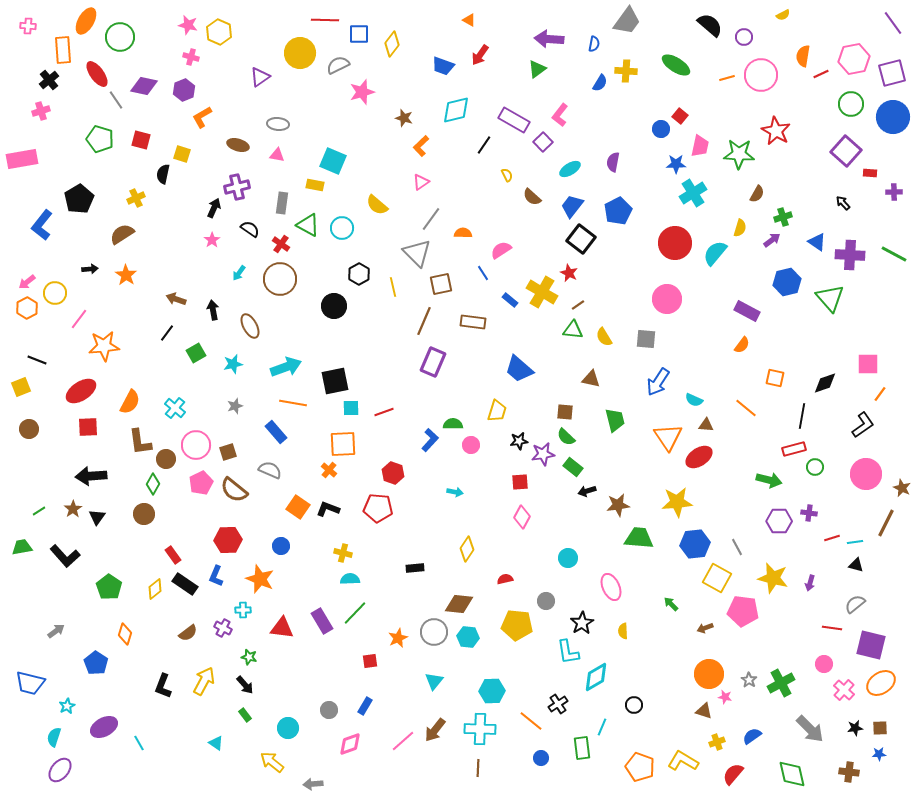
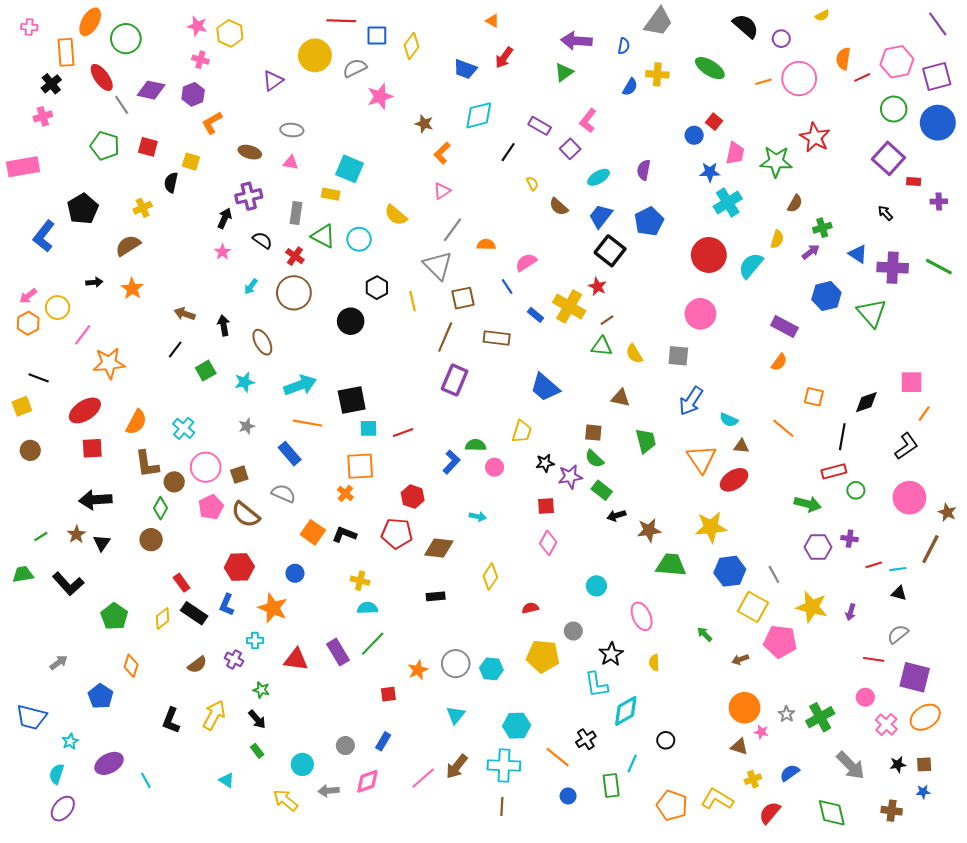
purple rectangle: (514, 120) -> (540, 126), size x0.7
brown diamond: (459, 604) -> (439, 548), moved
gray arrow: (313, 784) -> (329, 791), moved

